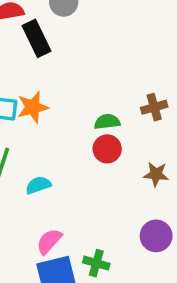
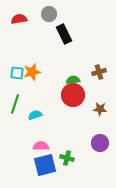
black rectangle: (36, 38) -> (64, 34), moved
red circle: (107, 149) -> (73, 95), size x1.5
pink semicircle: (49, 241) -> (41, 146), turned 49

